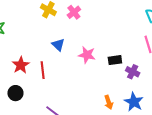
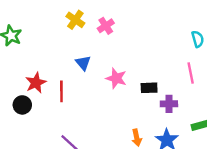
purple cross: (133, 72) -> (169, 104), turned -32
black circle: (15, 93) -> (22, 105), moved

